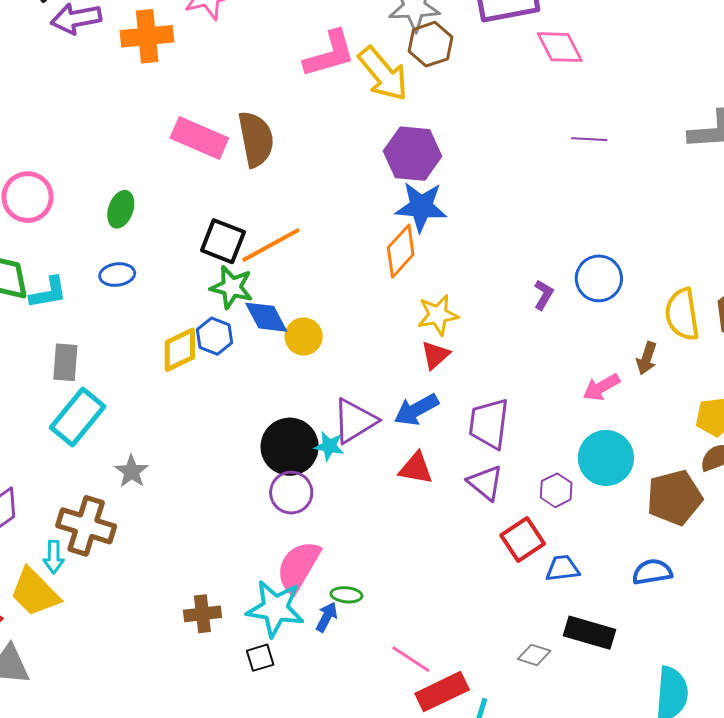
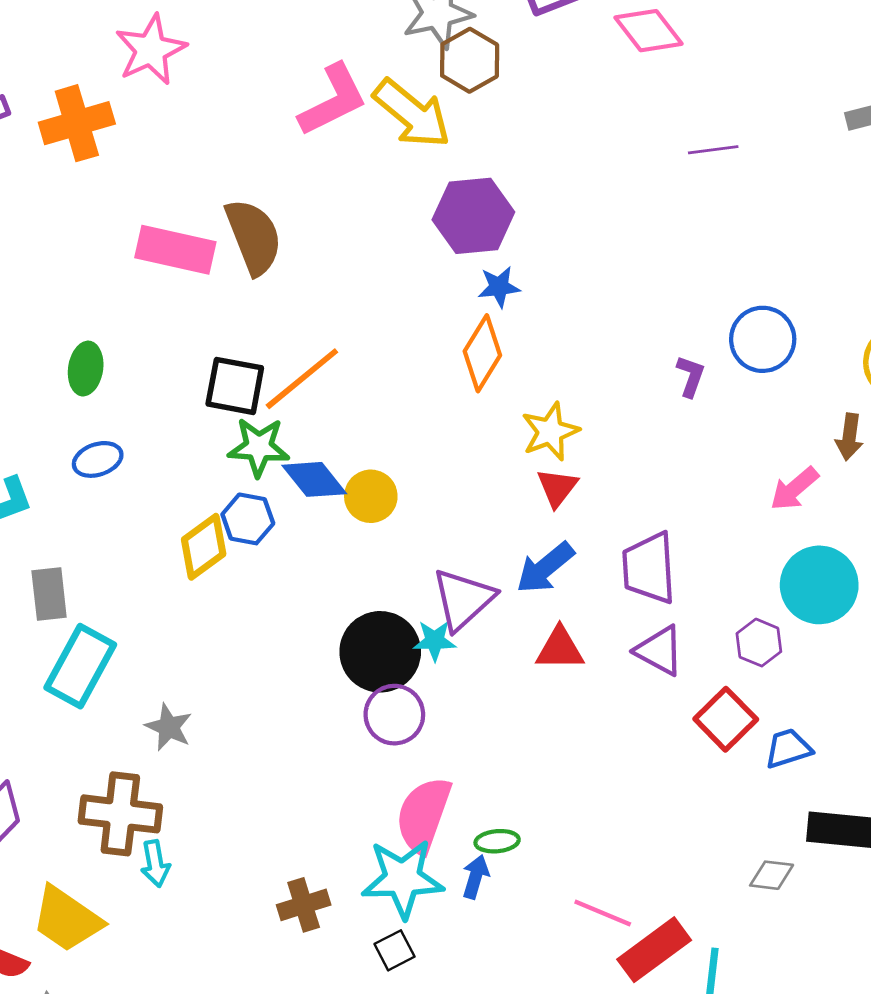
blue star: (421, 207) -> (499, 287), size x0.6
cyan arrow: (54, 557) -> (155, 864), moved

